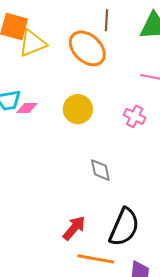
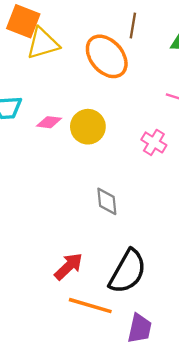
pink diamond: (27, 108) -> (49, 122), moved

